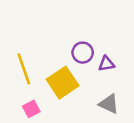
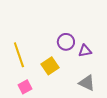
yellow square: (63, 83) -> (50, 66), size x0.7

